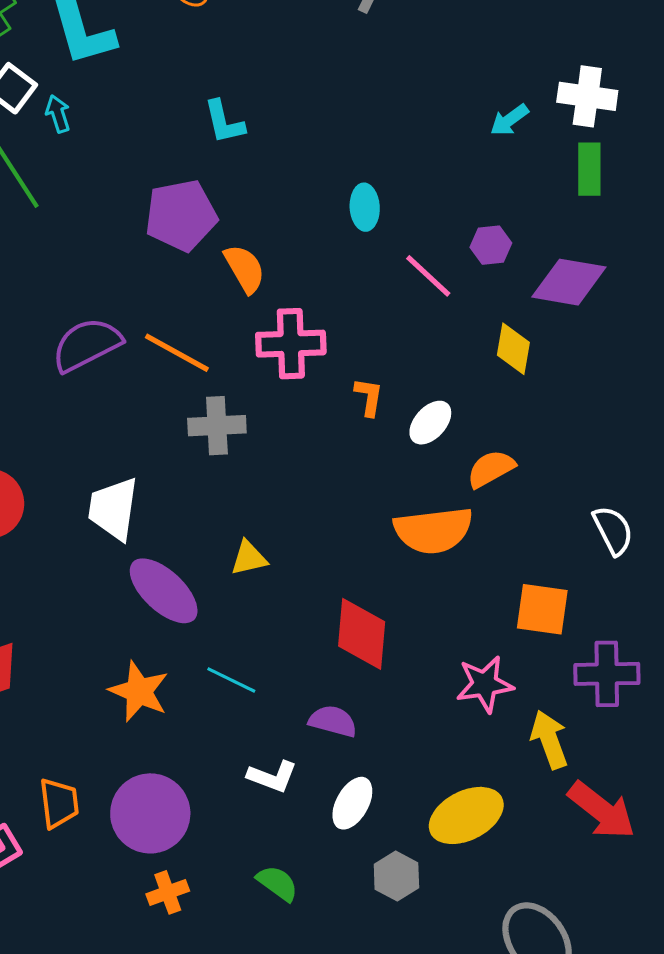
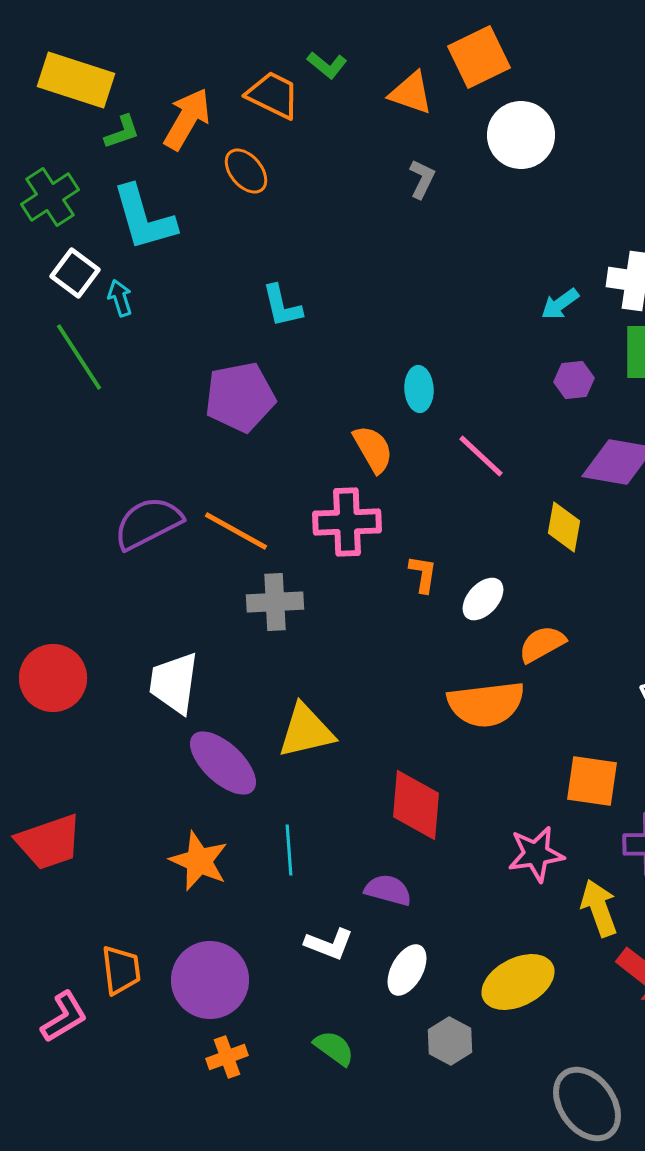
purple hexagon: (491, 245) -> (574, 380), moved
orange semicircle: (245, 269) -> (373, 449), moved
yellow triangle: (249, 558) -> (306, 731), size x1.6
cyan line: (231, 680) -> (289, 850), turned 60

